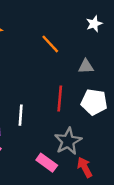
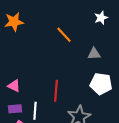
red line: (60, 98) -> (56, 91), moved
white line: (21, 115) -> (35, 111), moved

